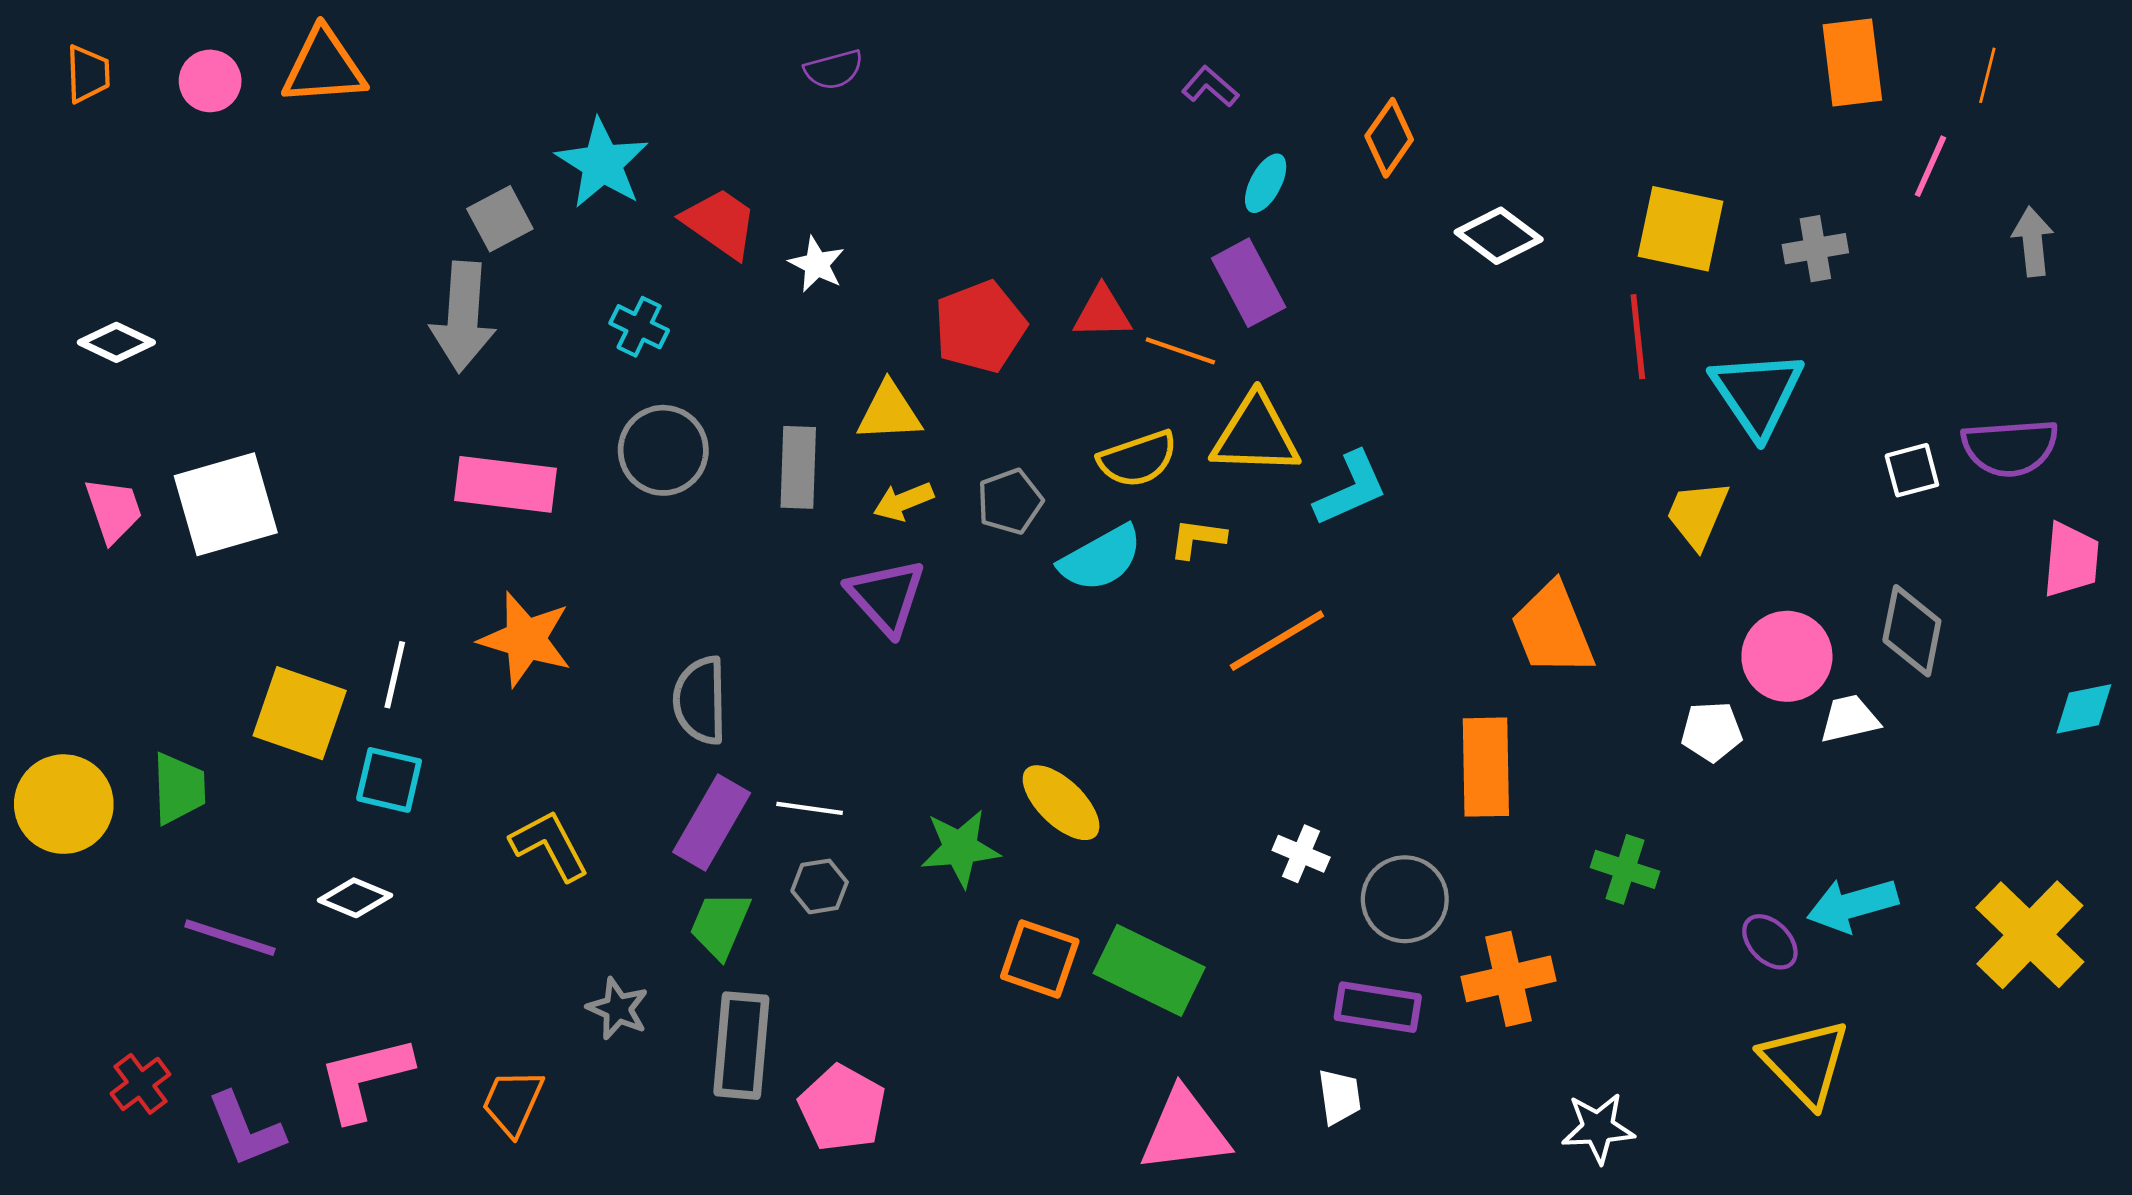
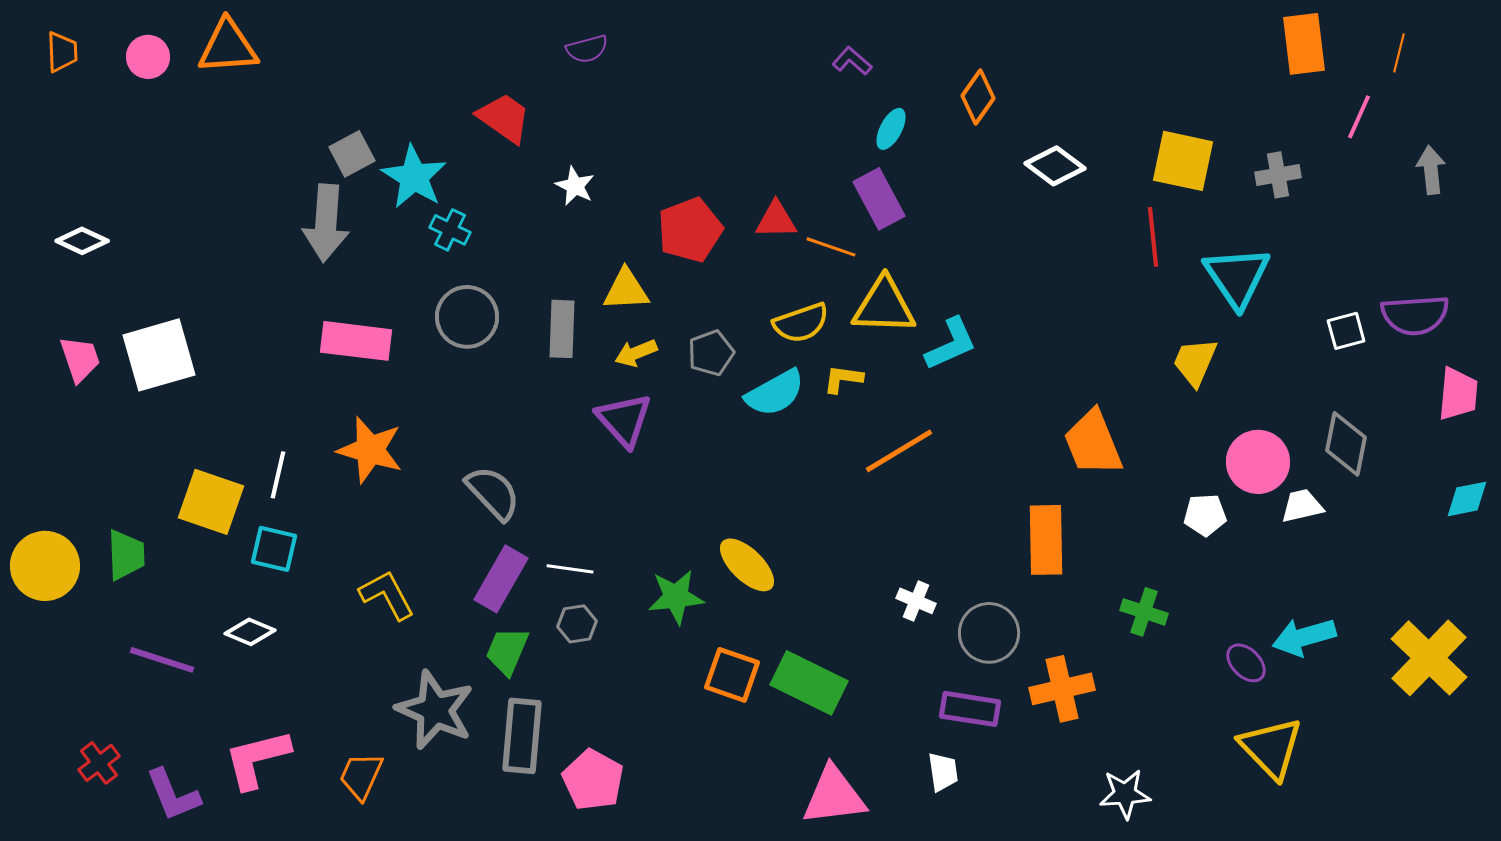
cyan star: (602, 163) -> (414, 177), moved
red trapezoid: (720, 223) -> (504, 118), moved
gray semicircle: (700, 700) -> (493, 493), turned 138
gray star: (618, 1009) -> (435, 710), size x1.8

